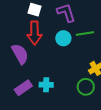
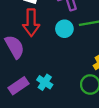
cyan cross: (46, 85) -> (45, 82), turned 32

